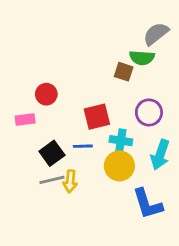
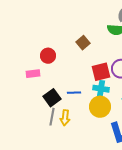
brown square: (124, 72) -> (83, 43), moved, turned 32
red square: (97, 117) -> (101, 72), moved
gray line: (52, 180) -> (52, 117), turned -66

